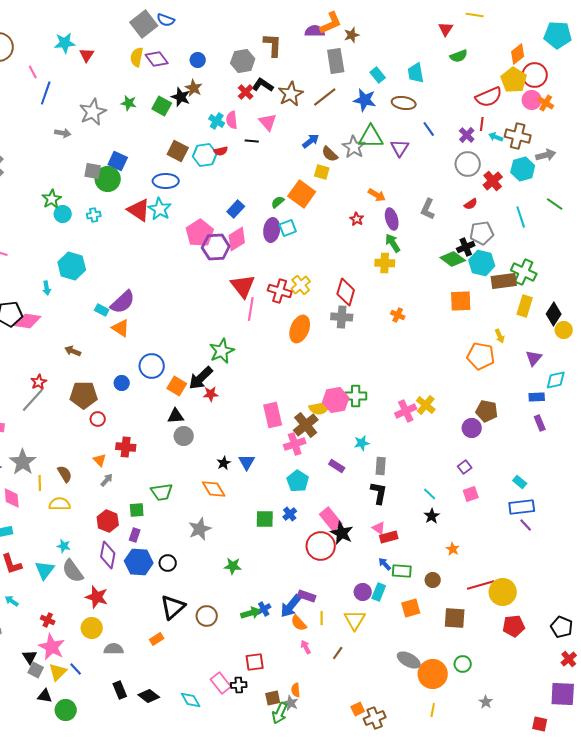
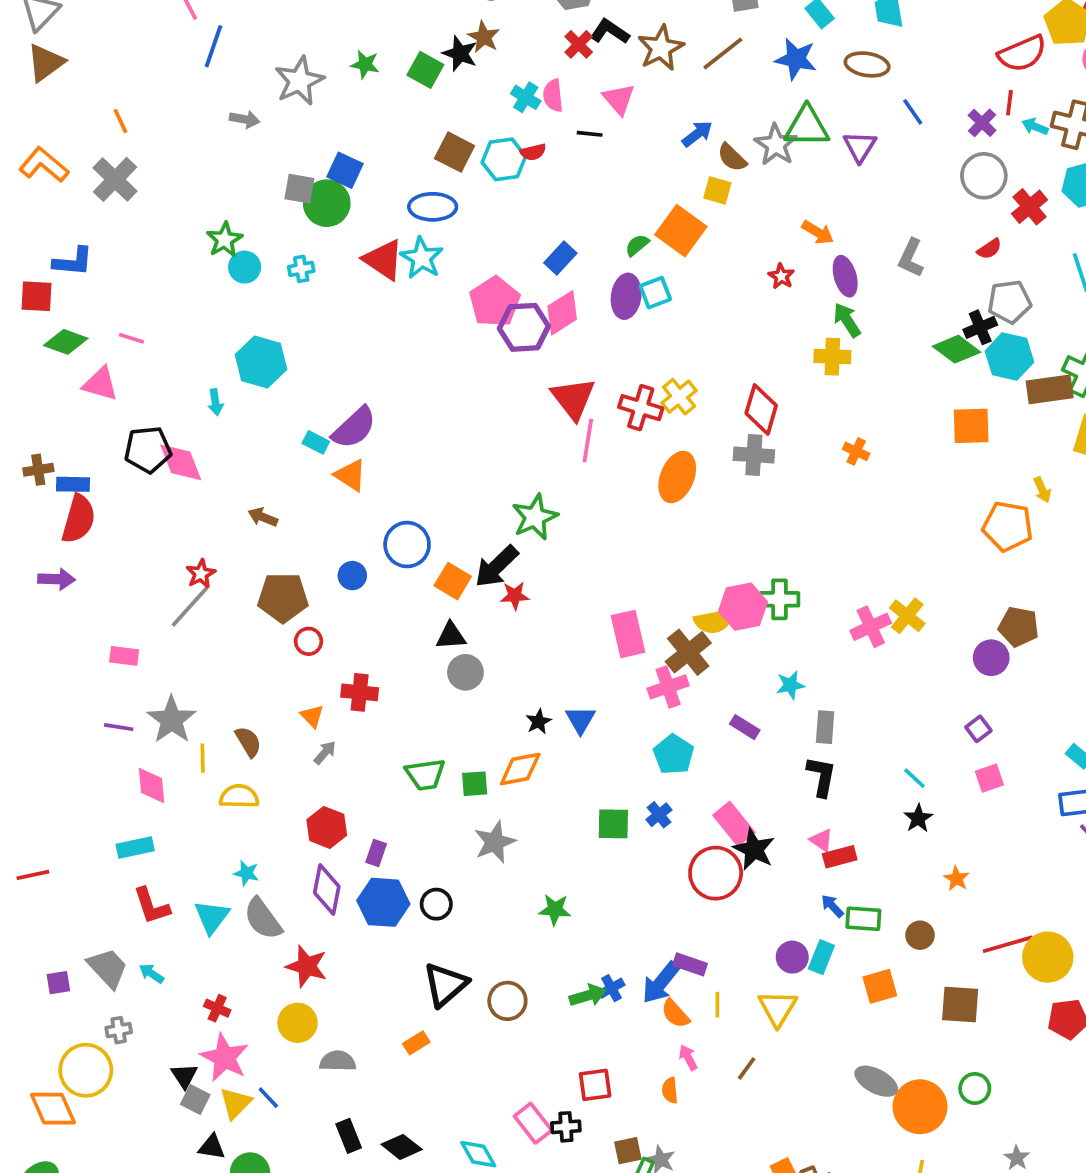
pink diamond: (28, 321) -> (181, 462), turned 60
orange diamond: (214, 489) -> (520, 769), turned -70
green square: (137, 510) -> (475, 784), moved
orange semicircle: (296, 690) -> (670, 1090), moved

